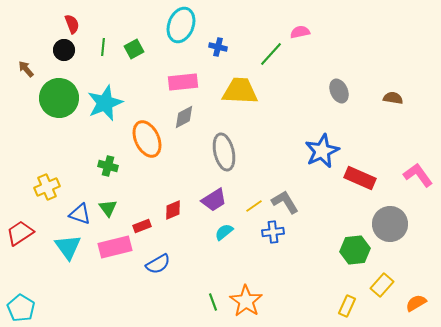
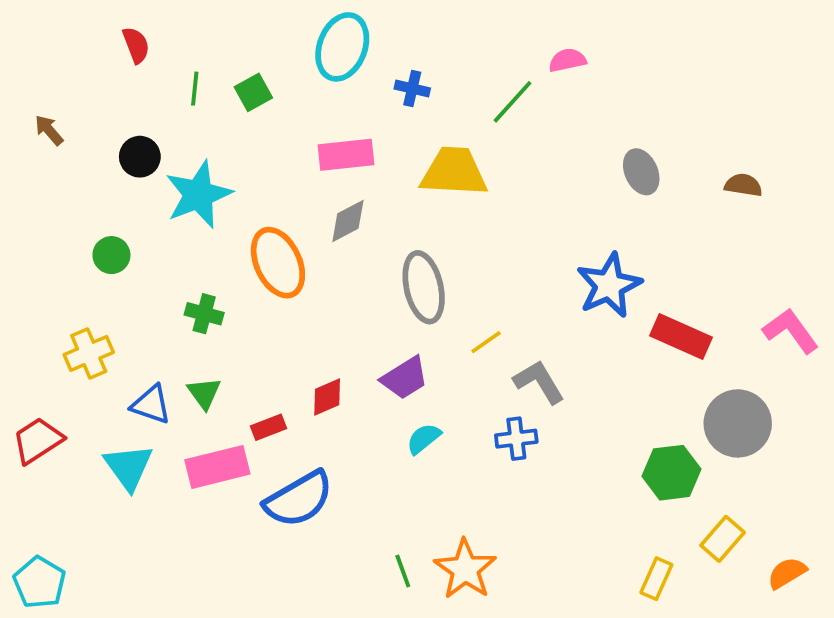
black circle: (64, 50) -> (140, 157), moved
green circle: (59, 98) -> (111, 255), moved, size x0.5
yellow line: (254, 206) -> (486, 342), moved
blue semicircle: (158, 264) -> (299, 499), size x1.5

